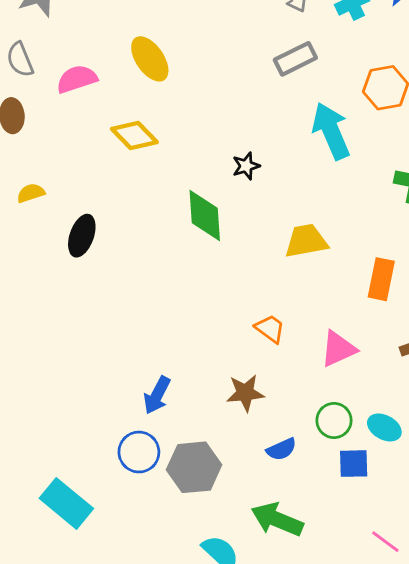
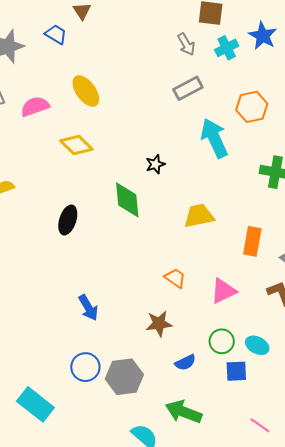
black ellipse: (82, 236) -> (68, 220), moved
blue arrow: (157, 395) -> (88, 308), moved, turned -56

